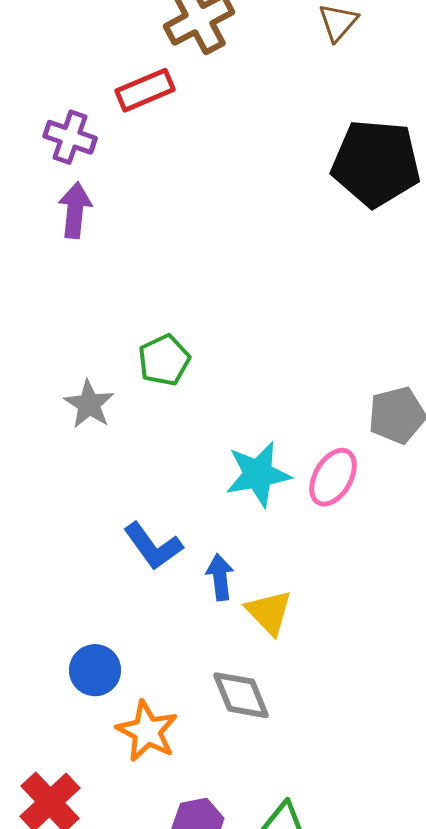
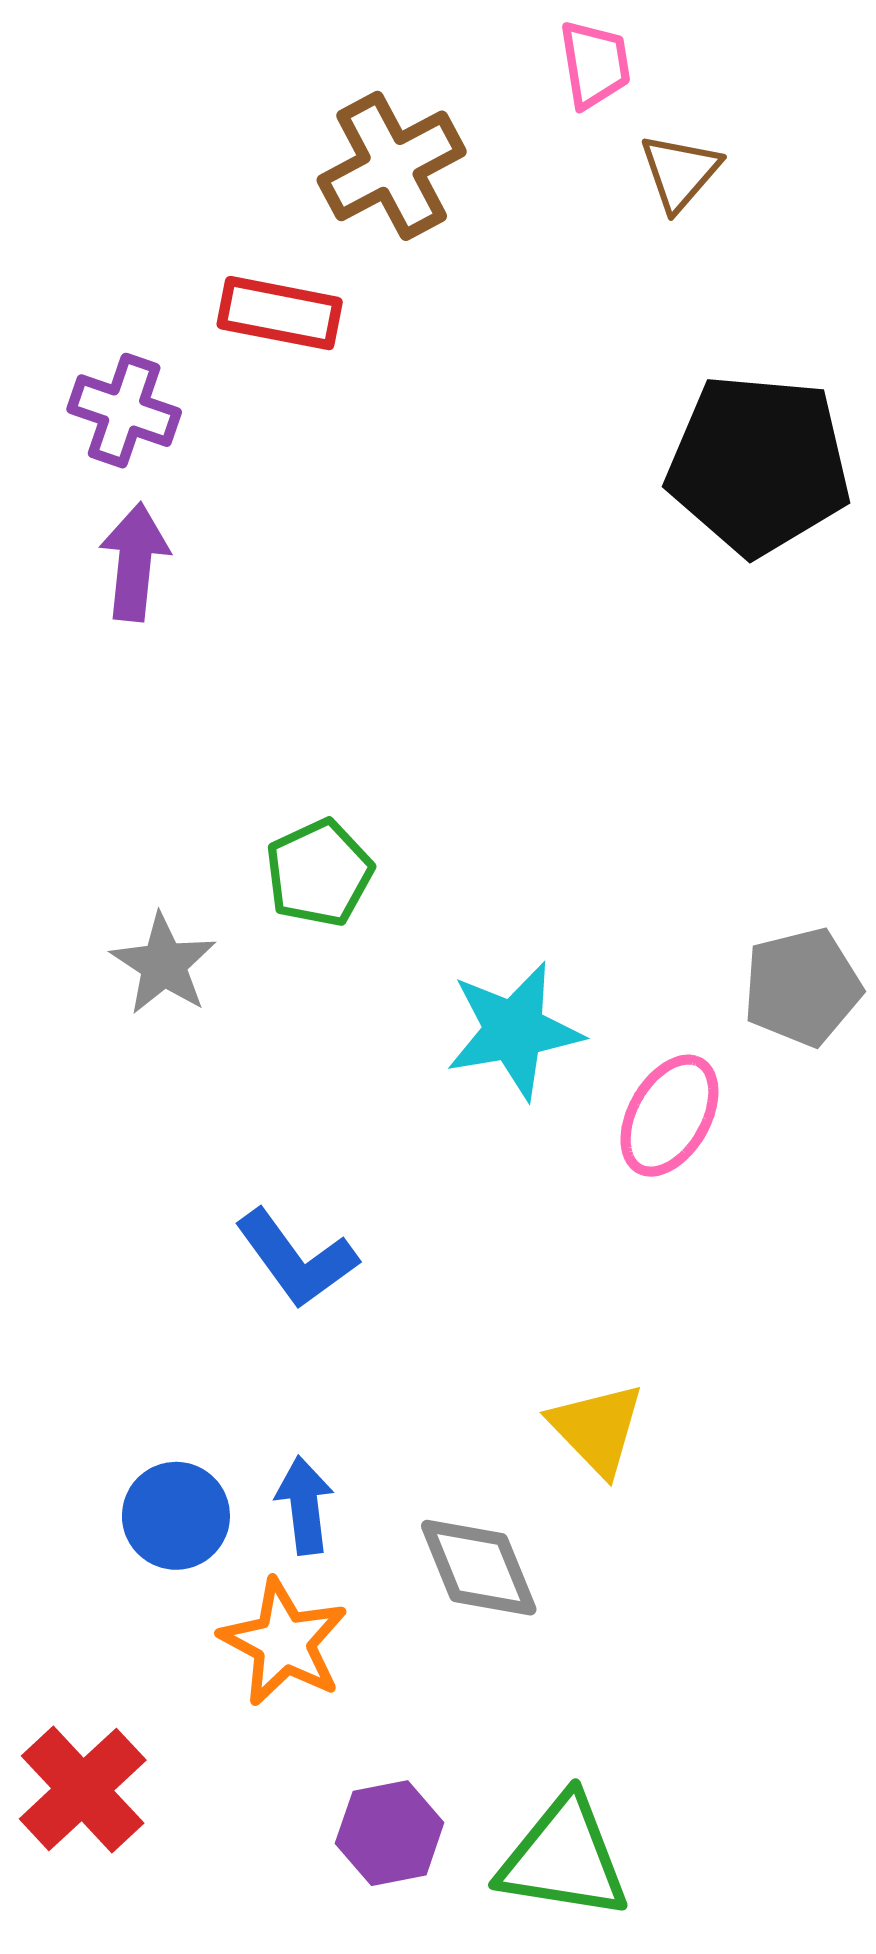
red rectangle: (145, 90) -> (280, 313), turned 34
cyan star: (258, 474) -> (514, 1031), moved
blue arrow: (220, 577) -> (305, 1505), moved
yellow triangle: (269, 612) -> (597, 1429), moved

